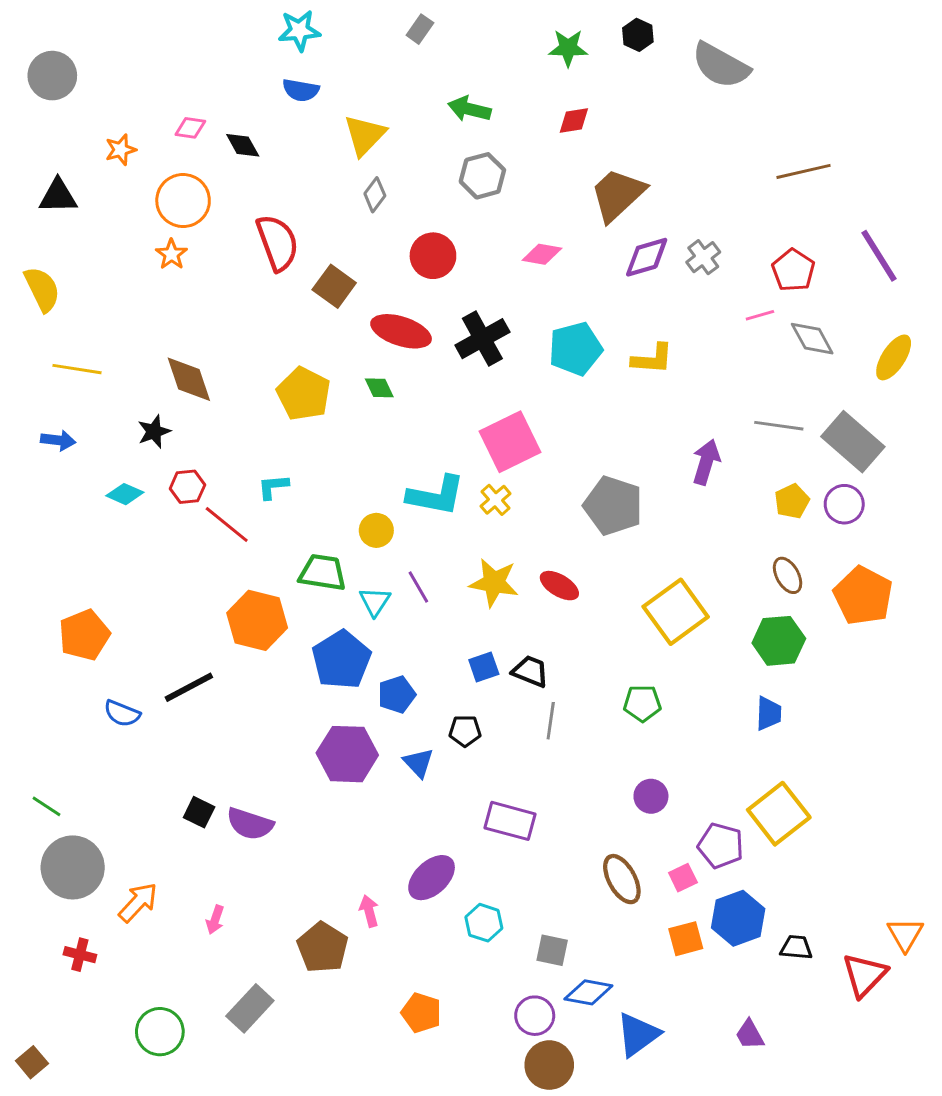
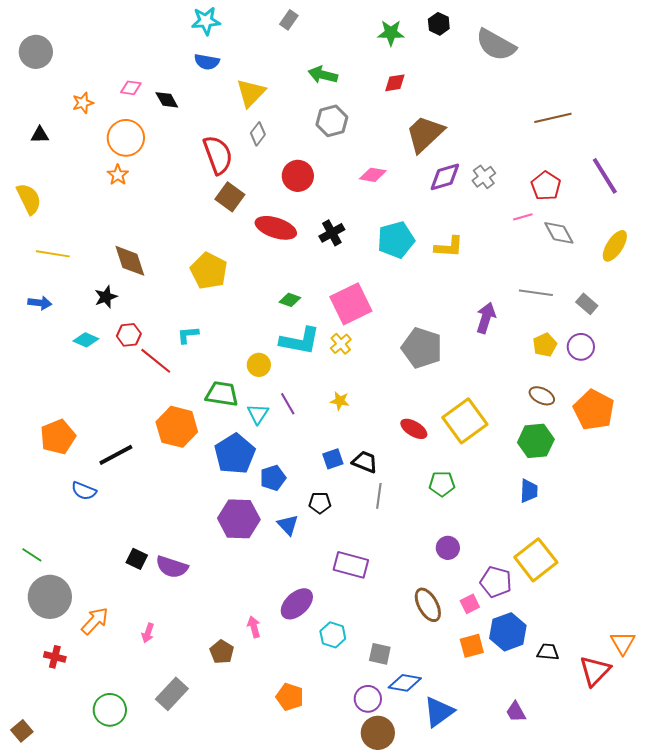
black triangle: (58, 196) -> (40, 135), size x0.7
red semicircle: (278, 243) -> (218, 155), moved
black cross: (482, 339) -> (332, 233), size x0.7
green diamond: (379, 388) -> (290, 300), moved, turned -45
gray rectangle: (853, 442) -> (587, 304), size x0.5
brown ellipse: (788, 575) -> (542, 396), turned -35
yellow star: (494, 583) -> (340, 401), size x0.6
red ellipse: (559, 586) -> (414, 429), moved
black line: (189, 687) -> (116, 455), moved
brown pentagon: (323, 947) -> (222, 652), size x0.7

